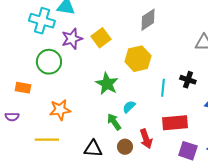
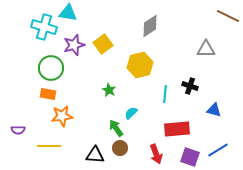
green star: (107, 84) -> (109, 90), size x0.6
orange rectangle: (23, 88) -> (48, 94), moved
purple semicircle: (12, 117) -> (18, 130), moved
red arrow: (146, 139) -> (156, 154), moved
brown circle: (125, 147) -> (120, 148), moved

